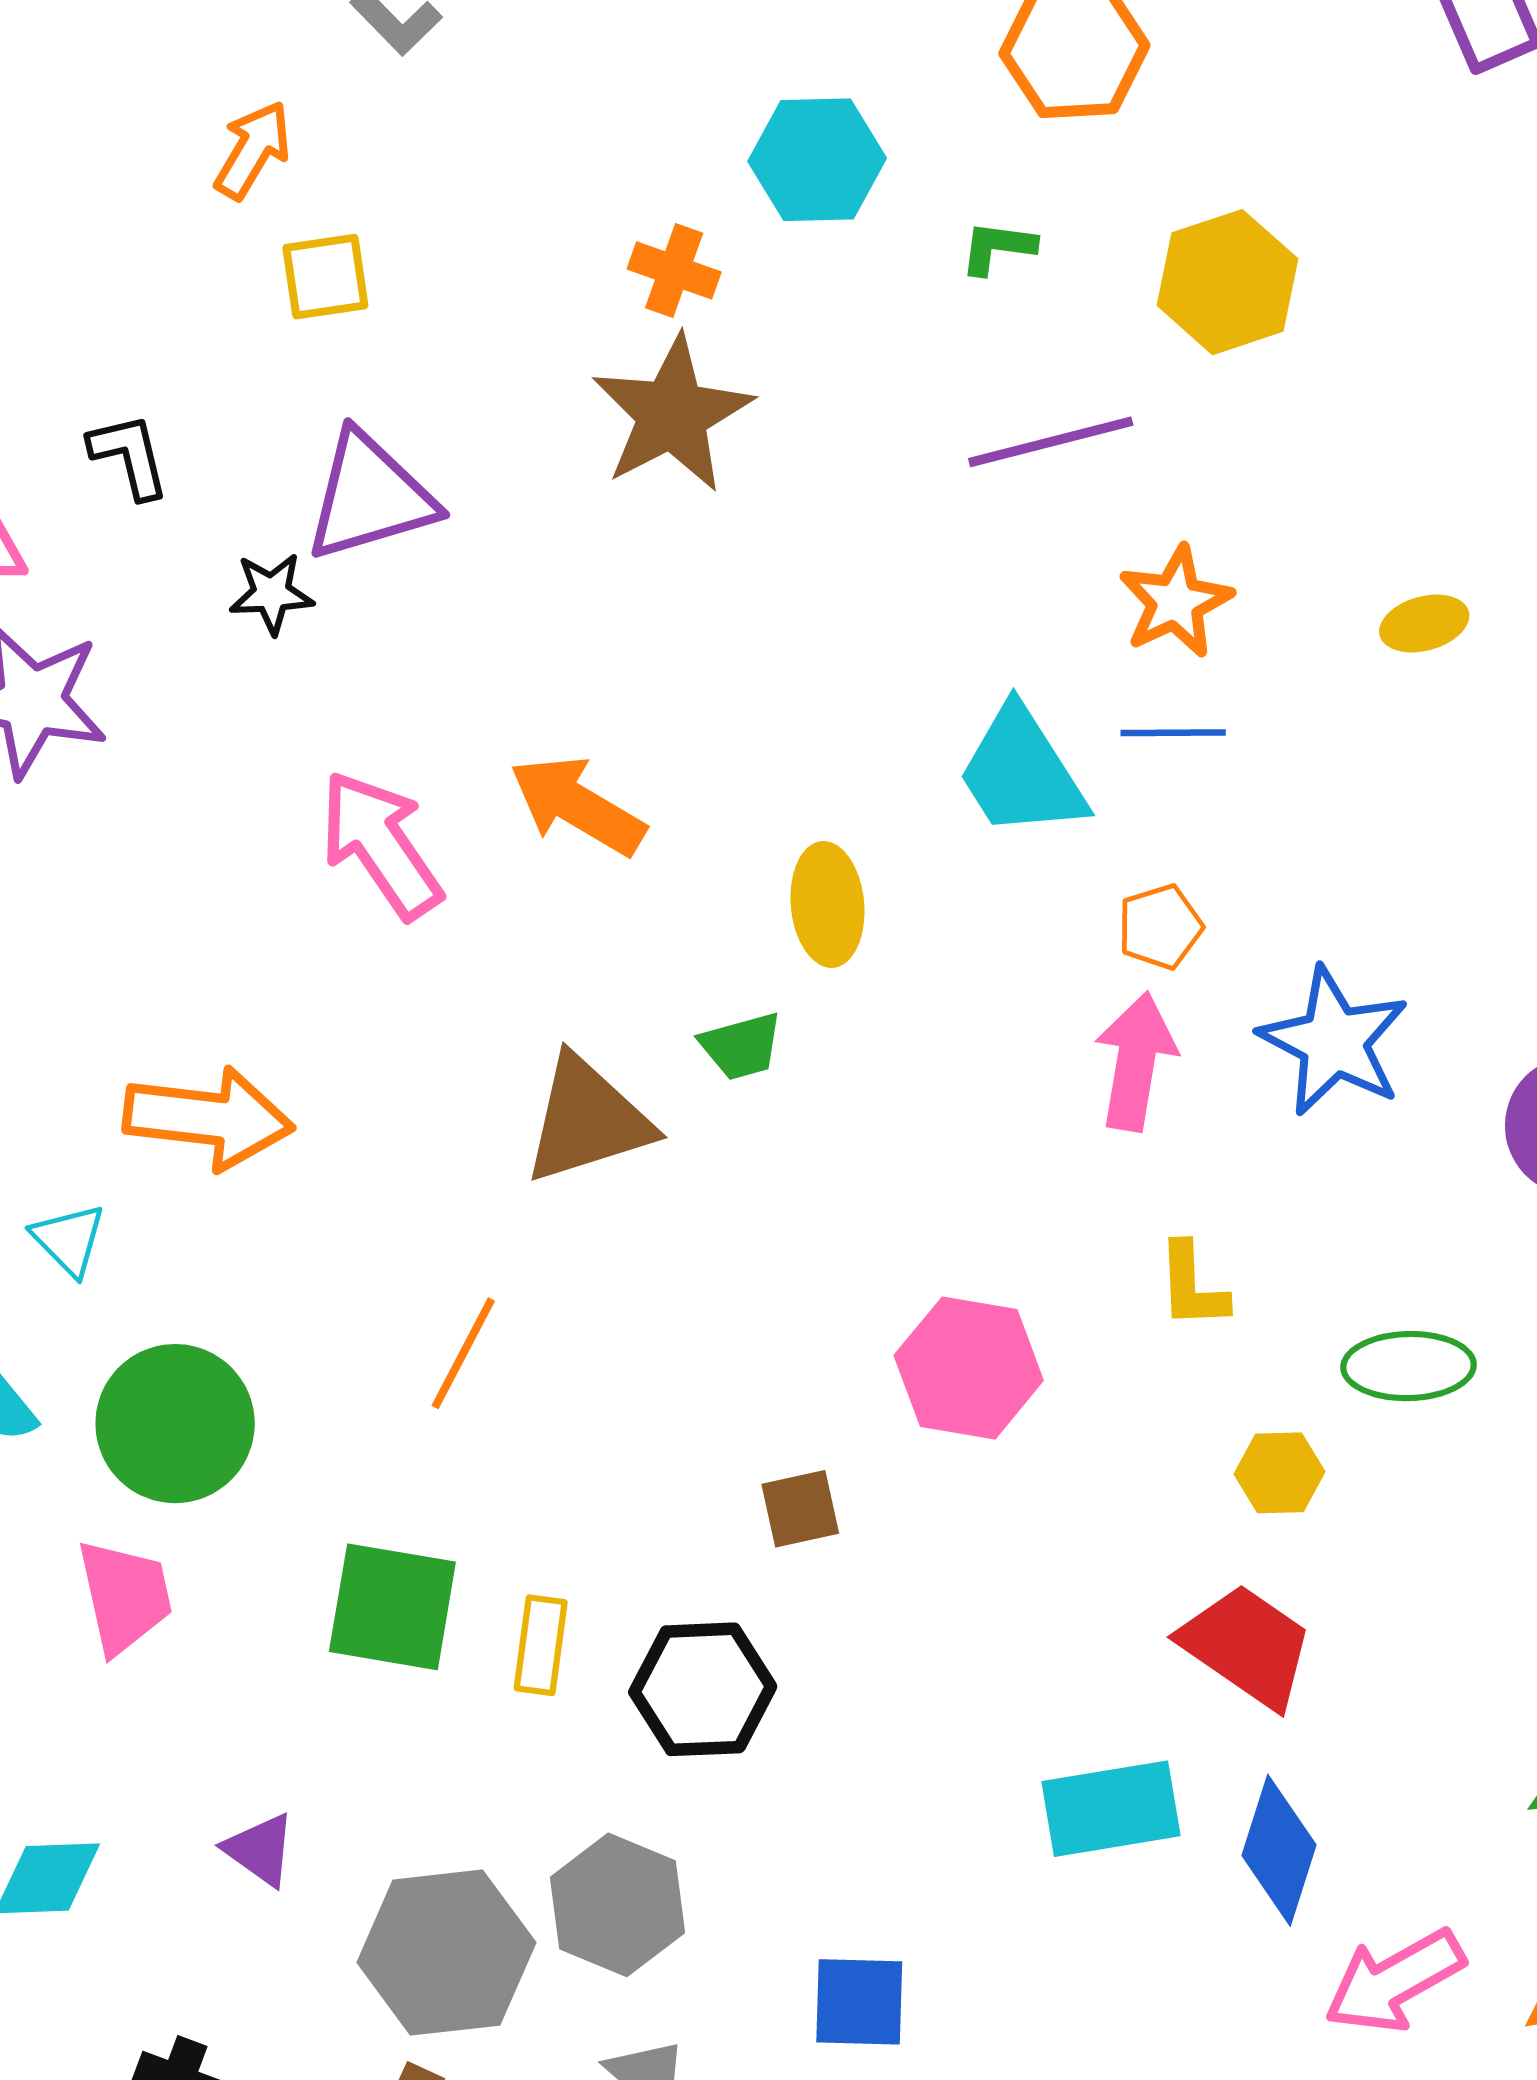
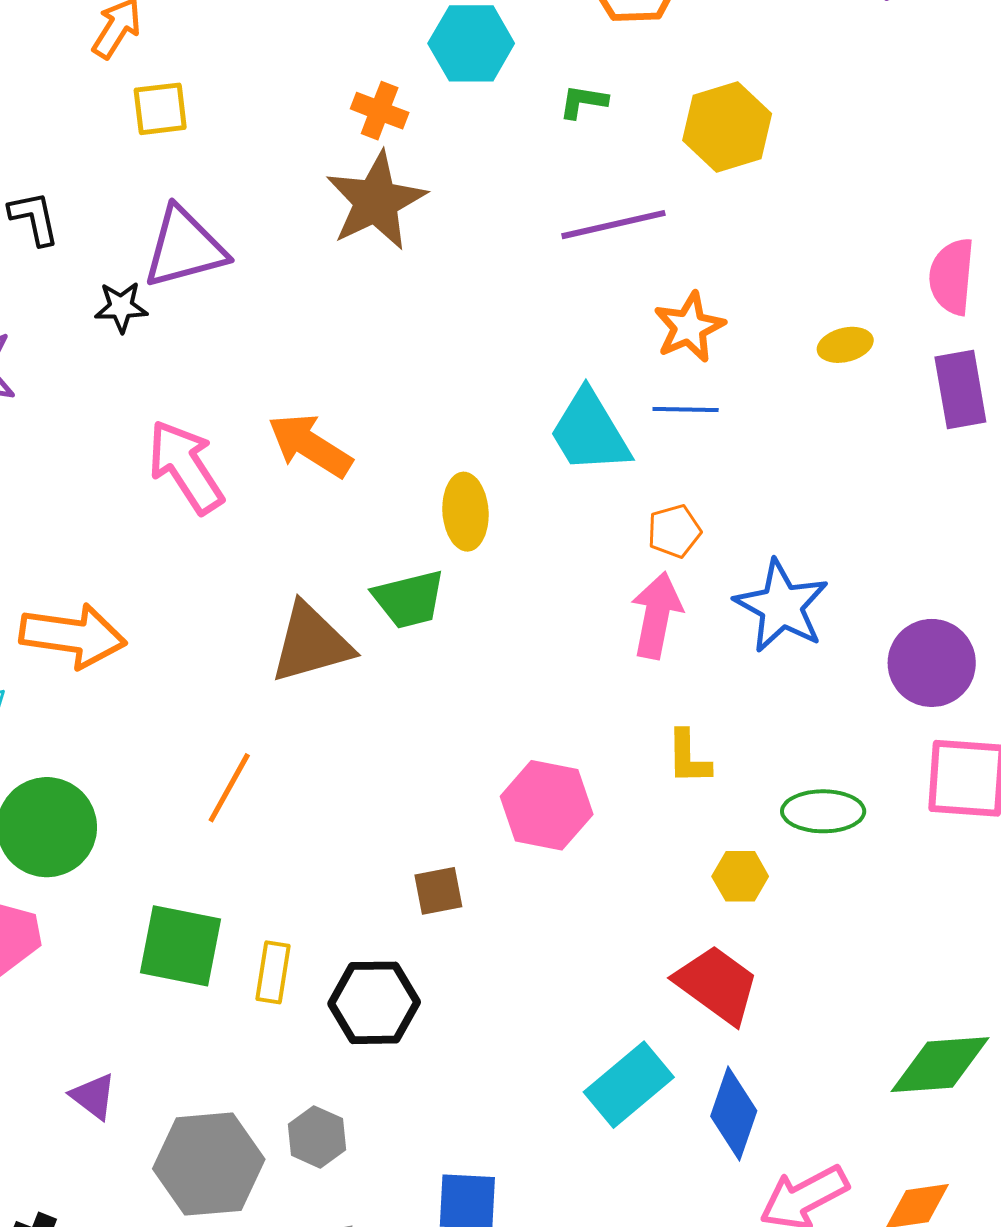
green trapezoid: (741, 1046) -> (409, 599), size x1.4
cyan rectangle: (1111, 1809) -> (629, 1085), turned -32
gray hexagon: (617, 1905) -> (317, 1137), size x0.7

